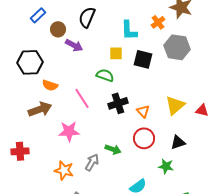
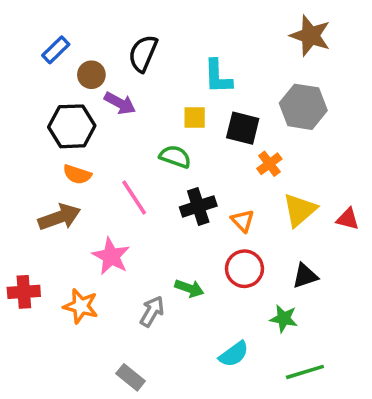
orange cross: (158, 22) -> (269, 164), moved
black hexagon: (30, 62) -> (72, 126), moved
pink star: (69, 131) -> (111, 256), turned 30
orange star: (64, 170) -> (81, 306), moved

